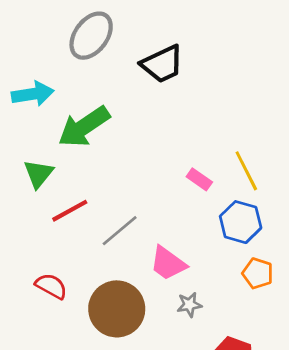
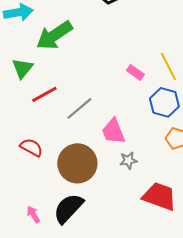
pink trapezoid: (168, 263) -> (113, 131), turned 32

